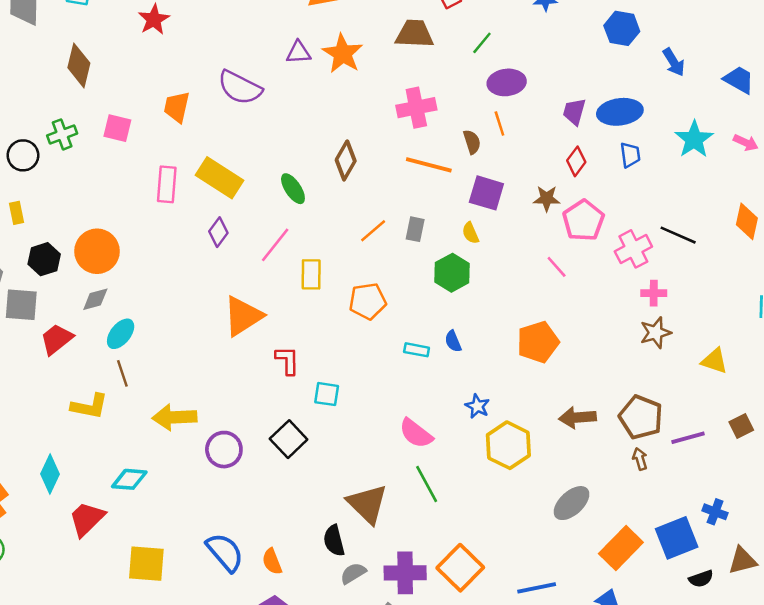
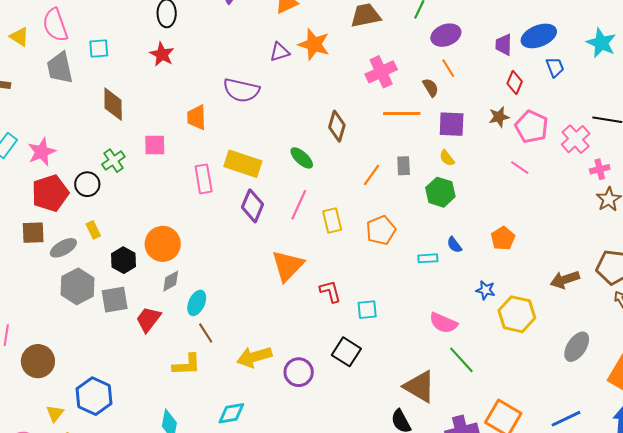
purple diamond: (218, 232) -> (253, 206), size x1.4
orange pentagon: (538, 342) -> (503, 238), moved, size x0.7

